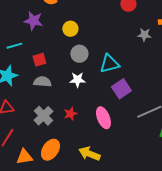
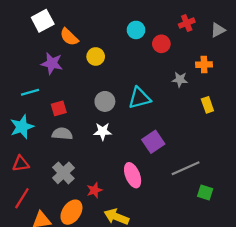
yellow circle: (70, 29) -> (96, 56), moved
cyan triangle: (109, 64) -> (139, 98), moved
red star: (70, 114) -> (95, 190), moved

